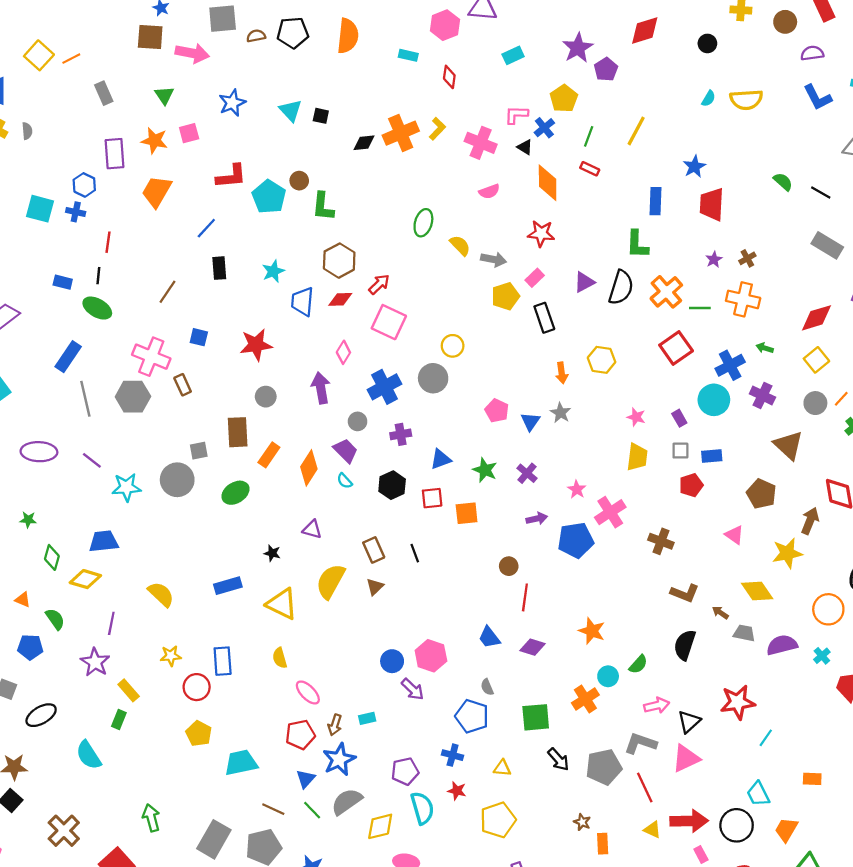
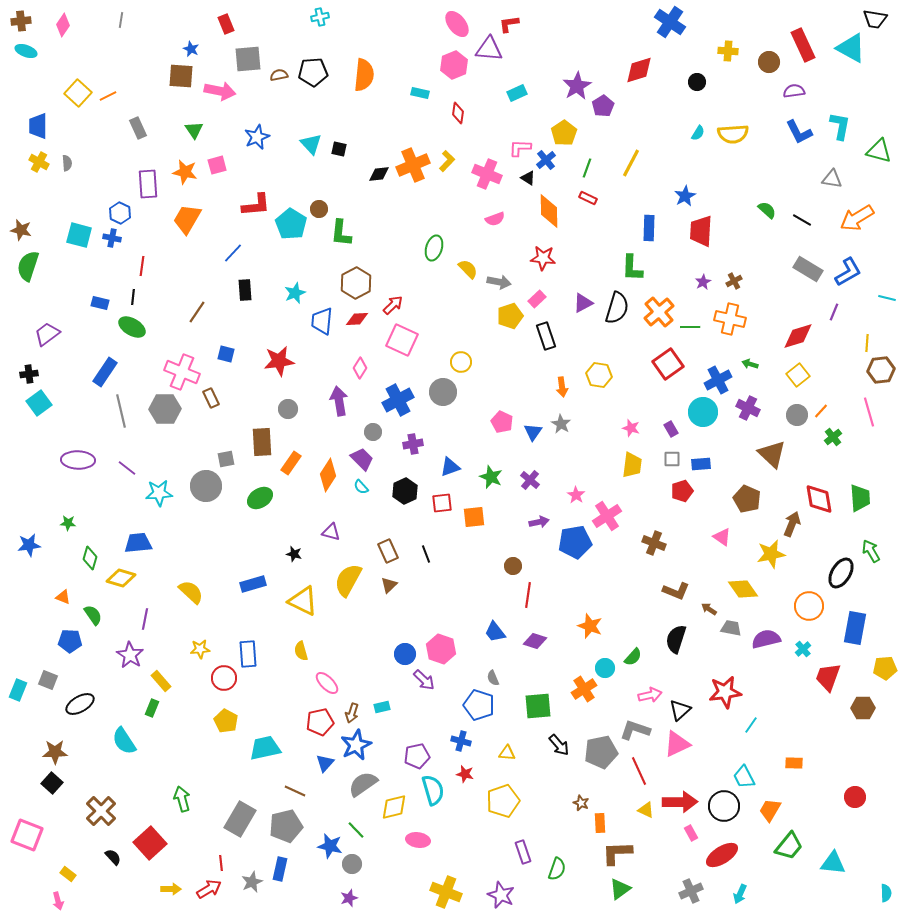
green line: (312, 810) -> (356, 830), moved

